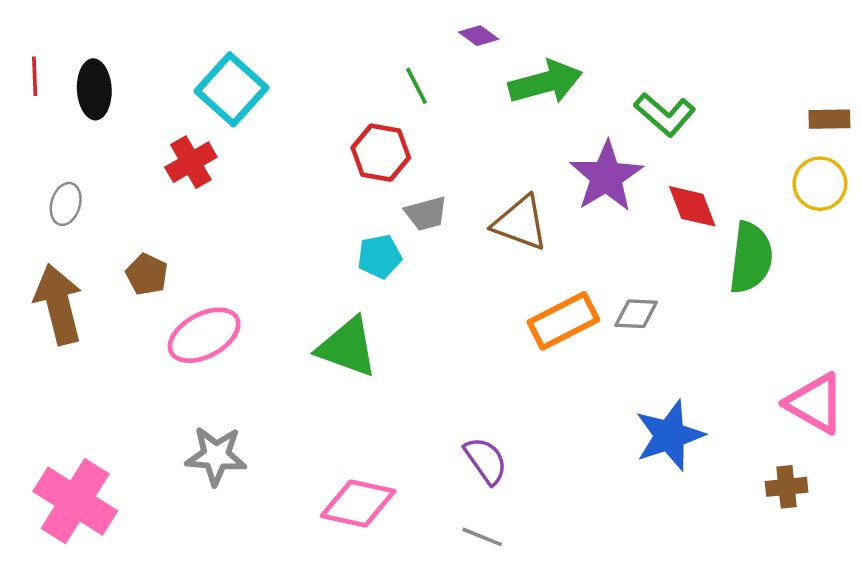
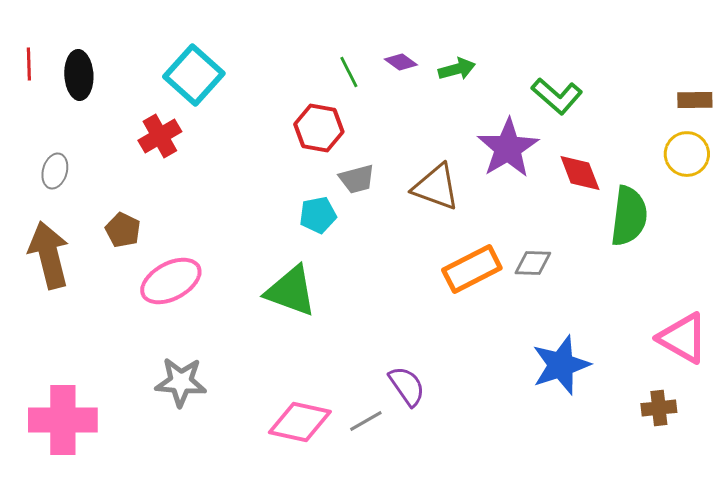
purple diamond: (479, 36) -> (401, 62), moved
green arrow: (545, 82) -> (457, 69), size x0.6
pink cross: (75, 501) -> (63, 420), turned -32
gray line: (482, 537) -> (366, 421), moved, turned -52

